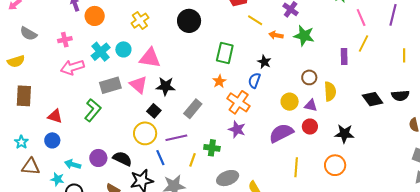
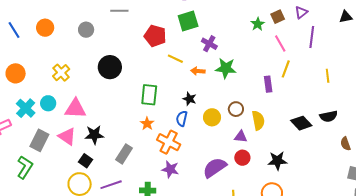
gray rectangle: (110, 85) -> (39, 140), turned -40
yellow circle: (290, 102) -> (212, 117), moved

